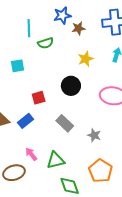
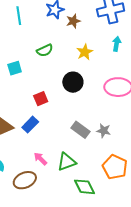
cyan line: (29, 28) -> (19, 16), moved
green semicircle: (46, 43) -> (45, 50), moved
gray rectangle: (65, 123) -> (81, 130), moved

